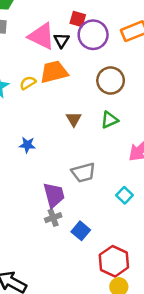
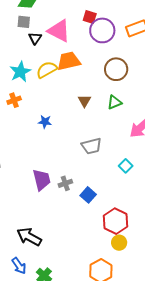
black triangle: (62, 40) -> (35, 38), moved
yellow semicircle: (28, 83) -> (47, 70), size x1.5
purple trapezoid: (54, 195) -> (42, 180), moved

